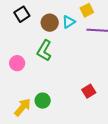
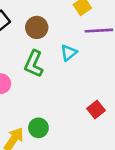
cyan triangle: (69, 22) -> (69, 53), moved

